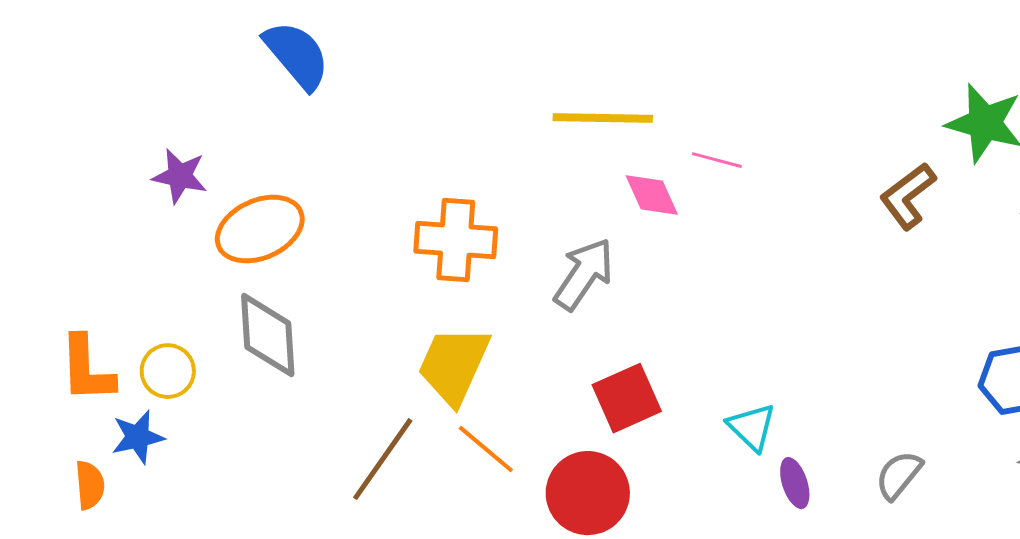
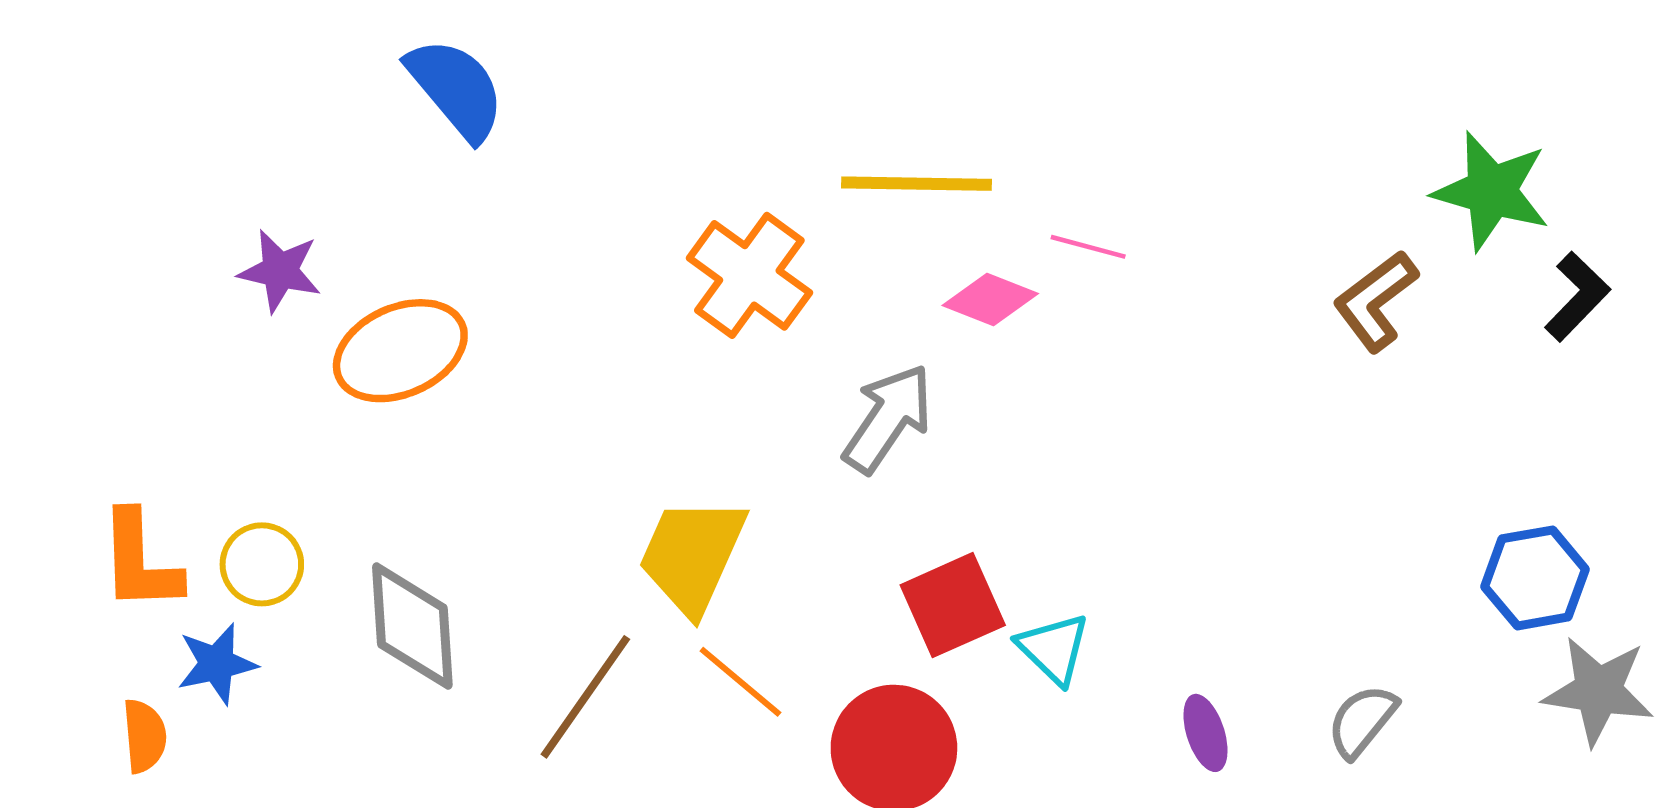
pink diamond: (652, 195) -> (990, 299), turned -44
orange cross: (456, 240) -> (749, 275), moved, turned 32
gray diamond: (268, 335) -> (412, 626), moved
cyan triangle: (752, 427) -> (1053, 649), moved

